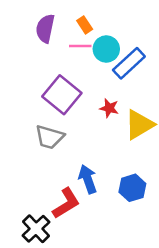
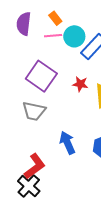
red L-shape: (66, 203) -> (35, 166), moved

